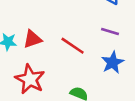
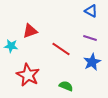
red triangle: (32, 39) -> (30, 31), moved

